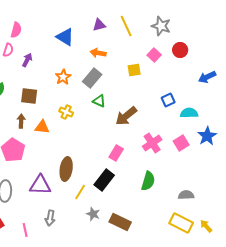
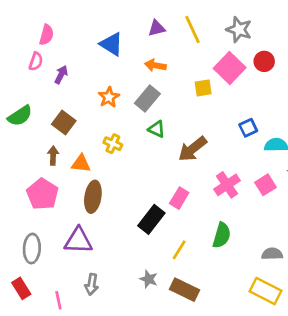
pink square: (154, 55) -> (230, 68), size x1.6
brown square: (29, 96) -> (64, 122), turned 30
brown ellipse: (66, 169) -> (93, 197), moved
black rectangle: (104, 180) -> (151, 219), moved
yellow line: (80, 192) -> (179, 250), moved

